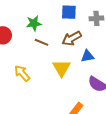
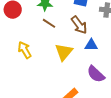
brown arrow: (72, 38) -> (79, 25), turned -108

